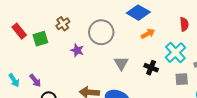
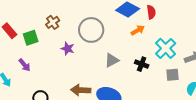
red semicircle: (184, 24) -> (151, 12), moved
gray triangle: (121, 63) -> (112, 60), turned 35
purple arrow: (35, 81) -> (25, 65), moved

